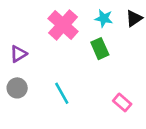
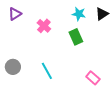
pink cross: (63, 25) -> (44, 26), moved, size x0.6
purple triangle: (18, 54) -> (15, 14), moved

